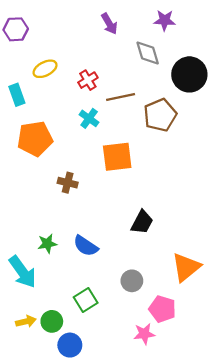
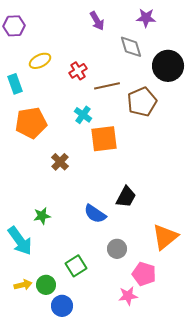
cyan cross: (89, 118) -> (83, 115), moved
brown cross: (68, 183) -> (60, 162), turned 30
blue semicircle: (86, 246) -> (95, 214), moved

